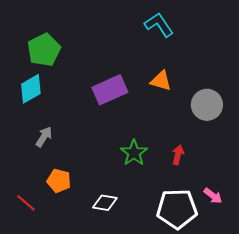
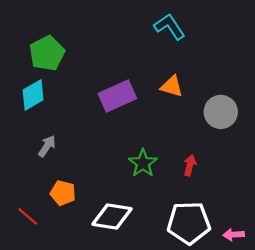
pink arrow: (213, 196) -> (234, 235), moved, turned 138
white diamond: (105, 203) -> (112, 216), size x1.5

